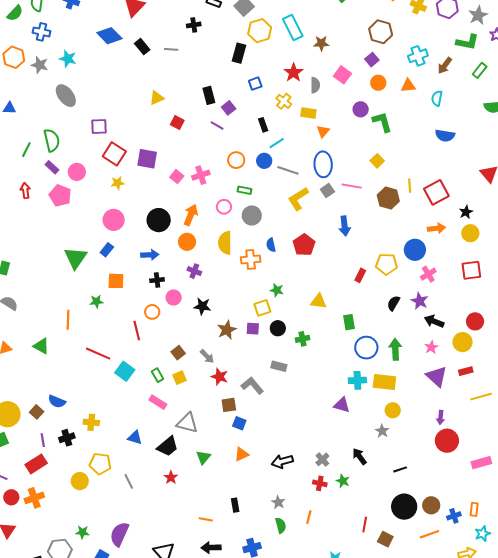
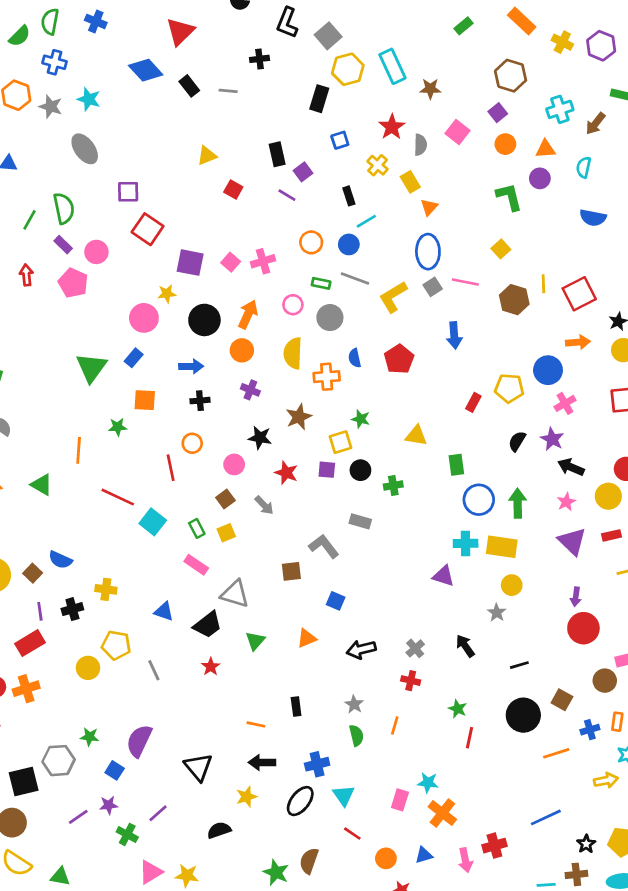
purple circle: (361, 109) -> (540, 178), moved
yellow rectangle: (308, 113) -> (410, 182), turned 49
purple square: (147, 159) -> (190, 263), moved
gray line: (288, 170) -> (355, 279), moved
yellow star: (118, 183) -> (167, 294), moved
pink circle: (174, 297) -> (234, 464), moved
brown star: (227, 330) -> (299, 417), moved
red star: (220, 377) -> (286, 473), moved
blue square: (239, 423) -> (336, 601), moved
green star: (343, 481) -> (458, 709), moved
brown circle: (431, 505) -> (605, 681), moved
brown square: (385, 539) -> (562, 700), moved

